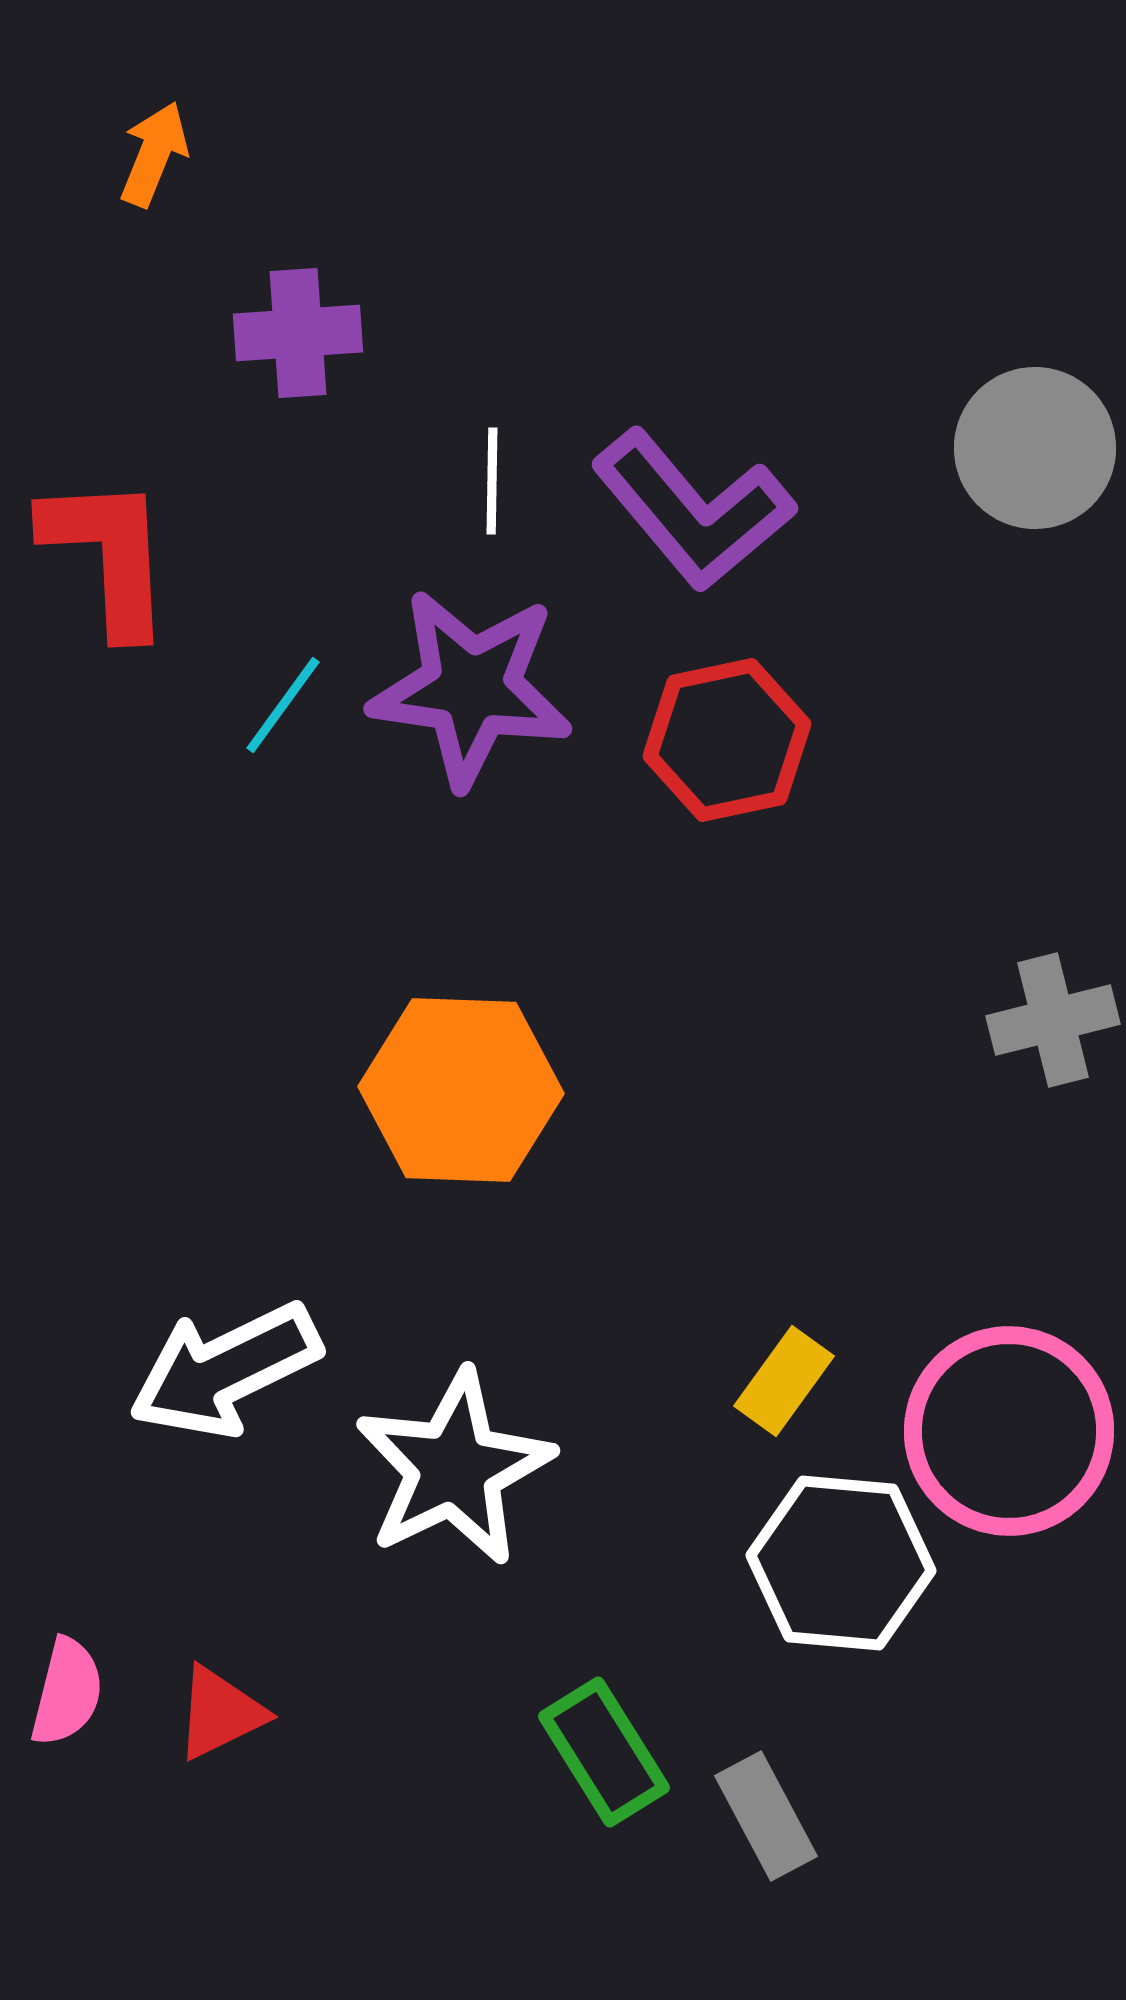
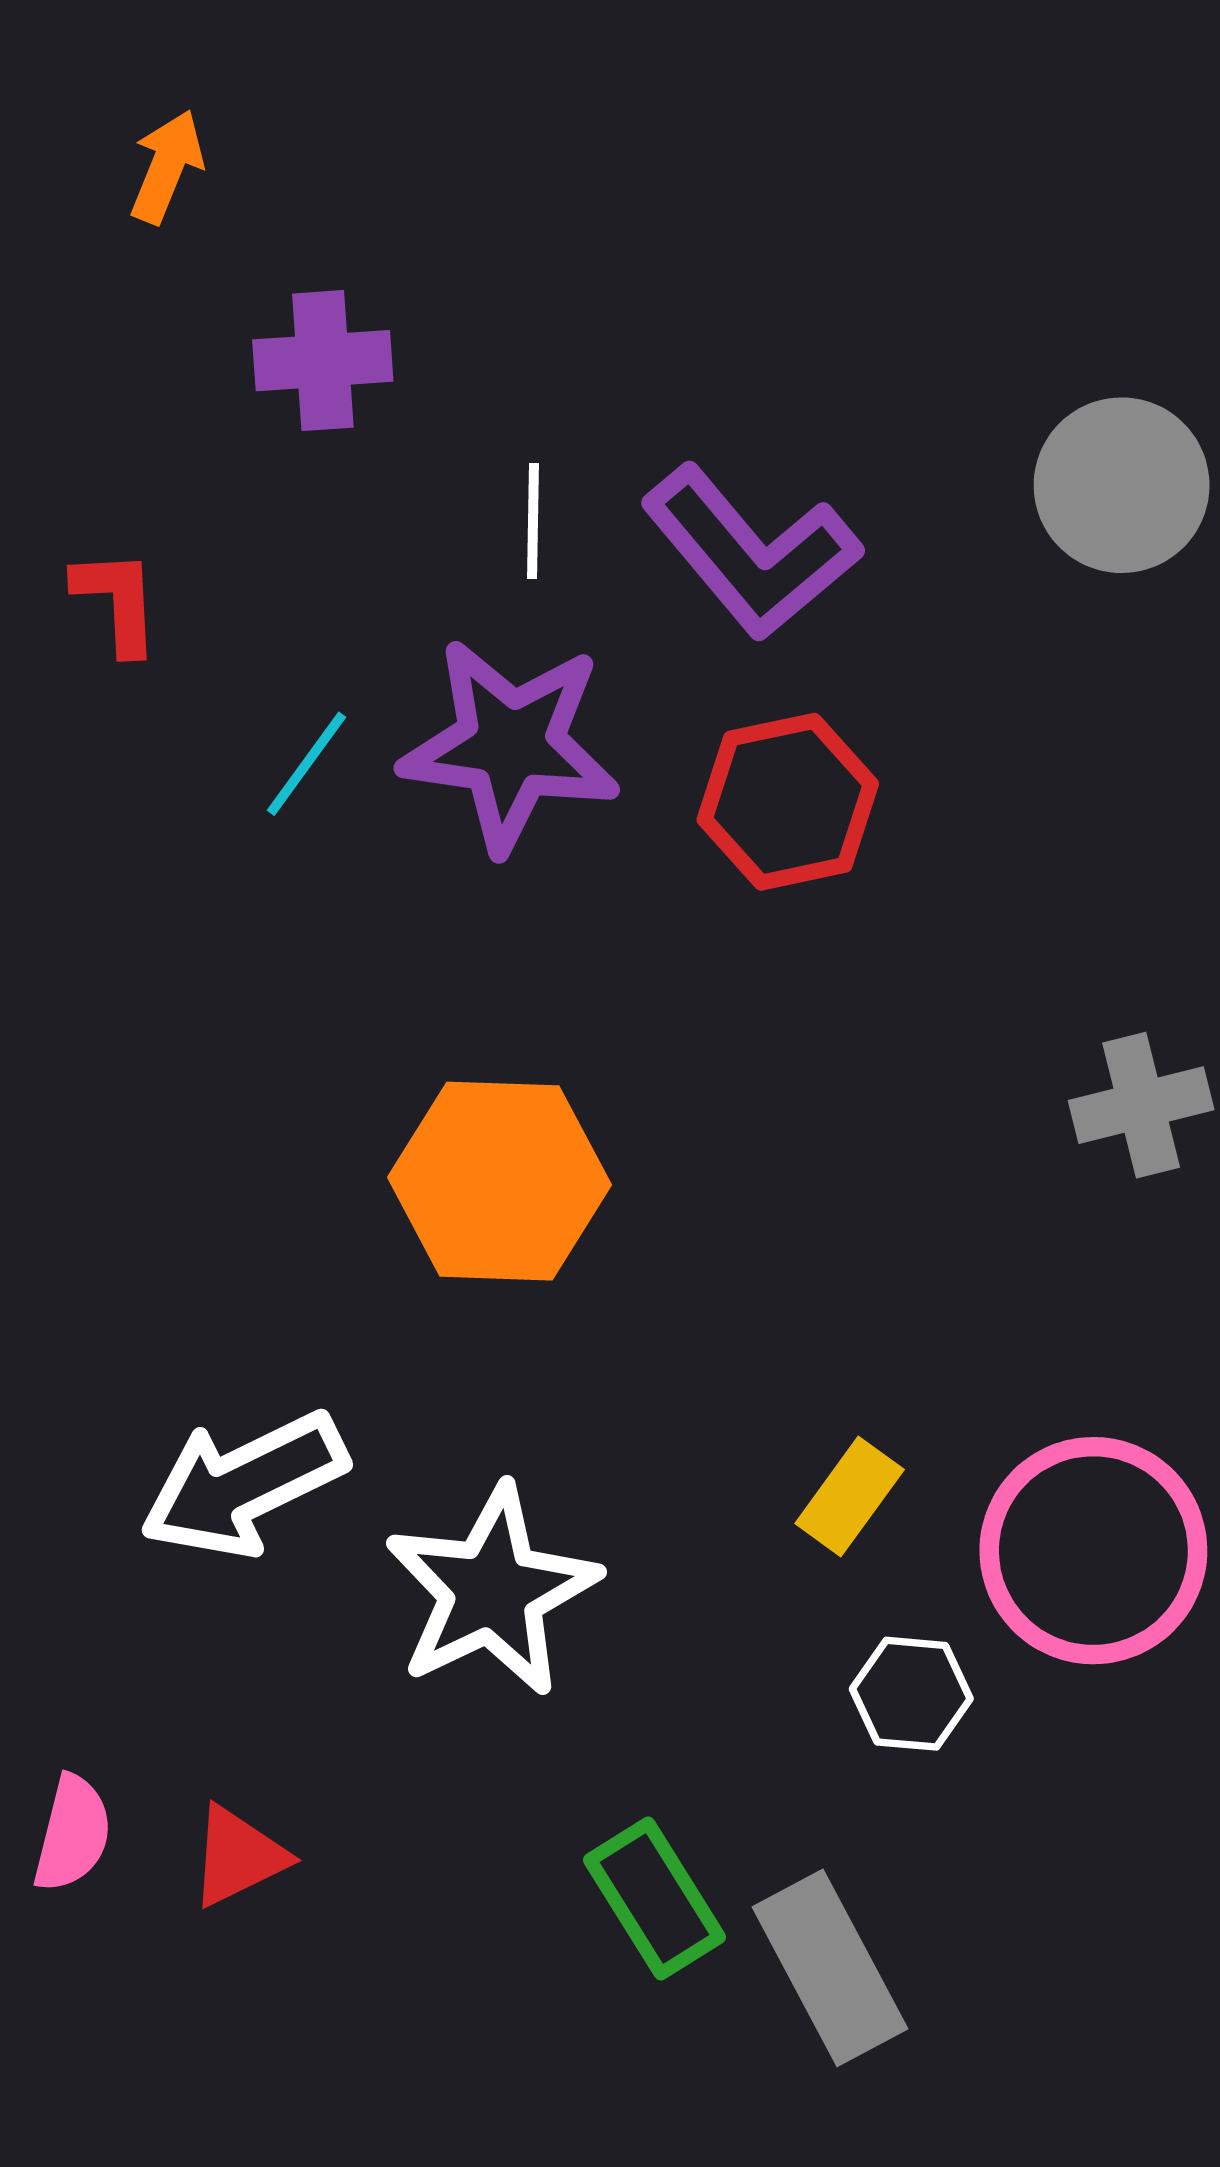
red L-shape: (108, 555) -> (117, 601), size x0.6
white hexagon: (841, 1563) -> (911, 1694), size x0.6
gray rectangle: (766, 1816) -> (830, 1968), size x1.4

